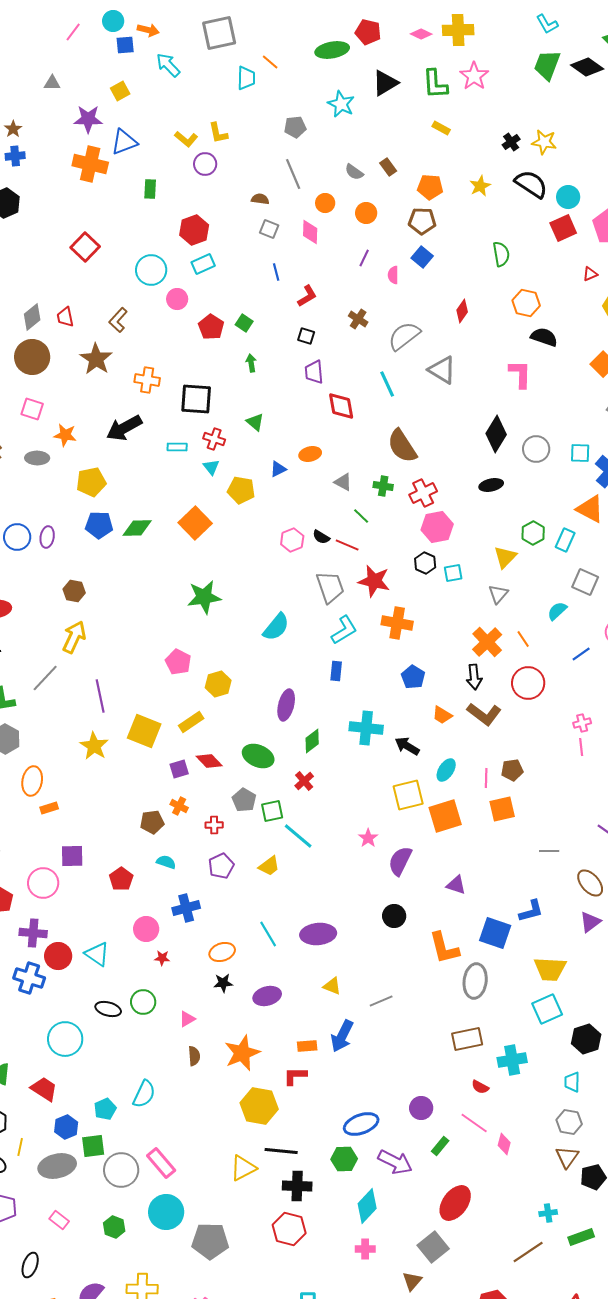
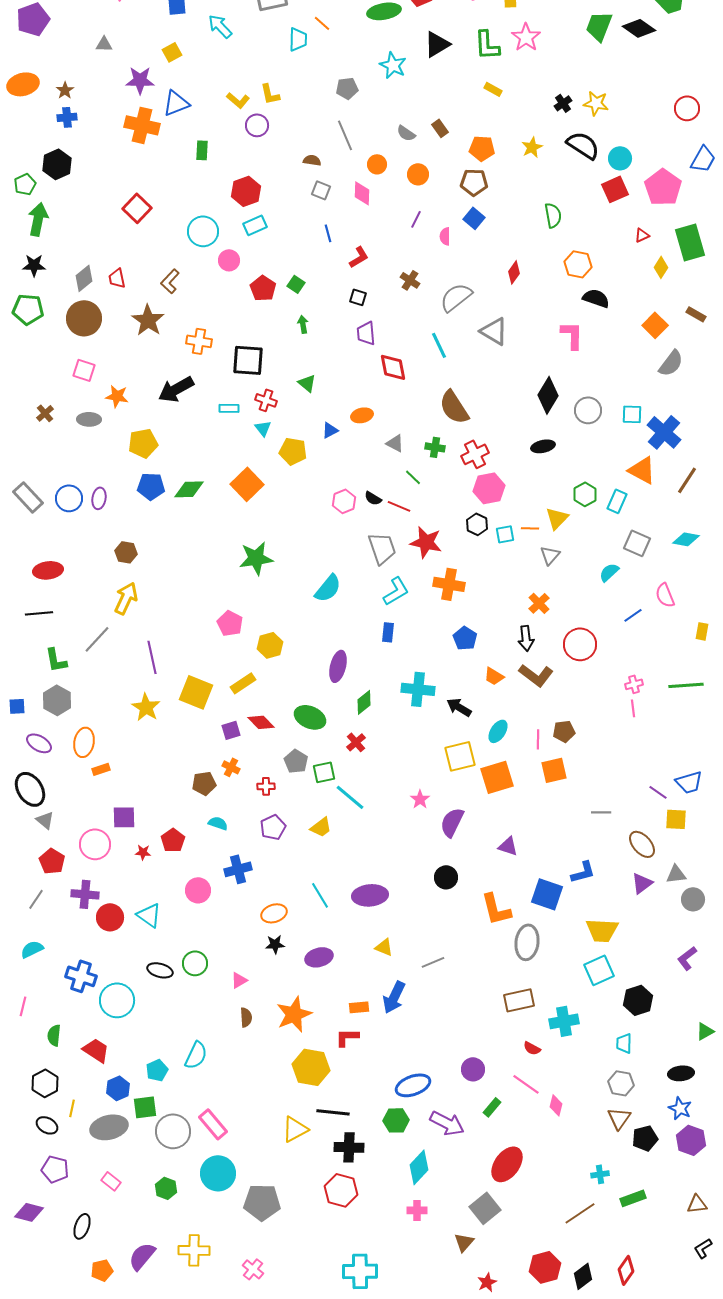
orange line: (523, 639) -> (530, 528), moved, turned -54
orange cross: (487, 642) -> (539, 603), size x0.7
red star: (162, 958) -> (143, 852), moved
blue cross: (29, 978) -> (81, 976), moved

